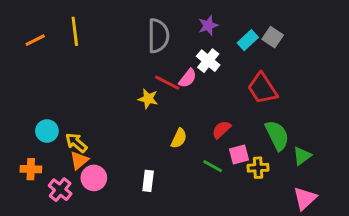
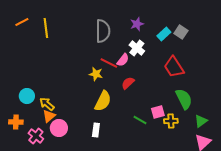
orange line: (35, 40) -> (22, 22), moved
red semicircle: (221, 130) -> (128, 83), moved
yellow semicircle: (179, 138) -> (103, 101), moved, size x1.5
green triangle: (302, 156) -> (201, 121), moved

